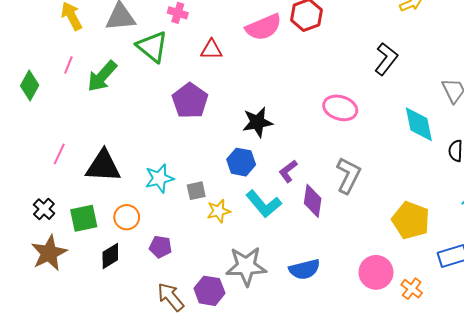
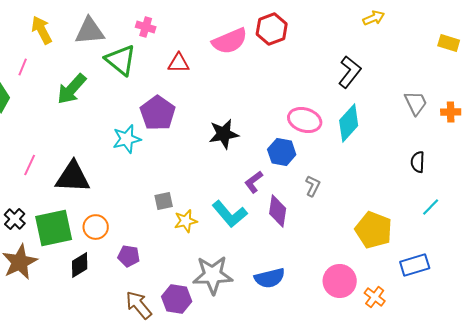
pink line: (68, 65) -> (23, 67), moved
cyan diamond: (419, 124) -> (349, 123), moved, turned 54
blue hexagon: (241, 162) -> (282, 152), moved
gray L-shape: (348, 175) -> (313, 186), size x0.6
cyan star: (159, 178) -> (127, 139), moved
green square: (84, 218) -> (54, 228), size x1.4

